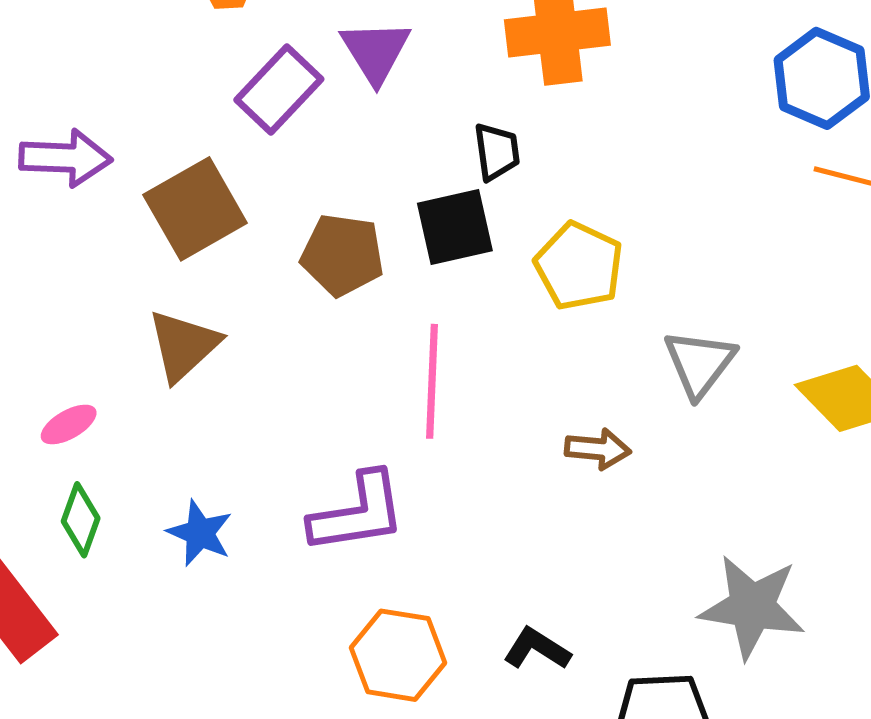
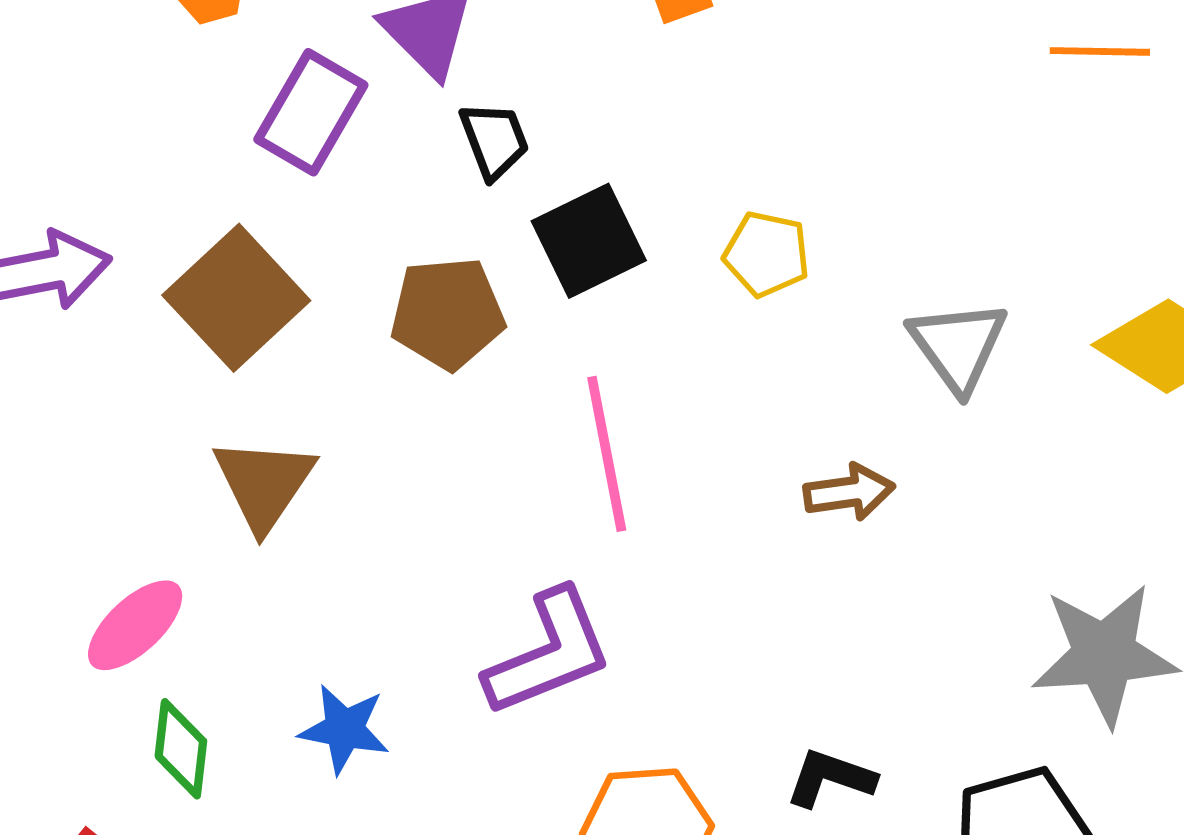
black trapezoid: (497, 152) -> (494, 140), moved
yellow pentagon: (579, 266) -> (767, 254), size x0.7
pink ellipse: (69, 424) -> (135, 625), size x1.4

